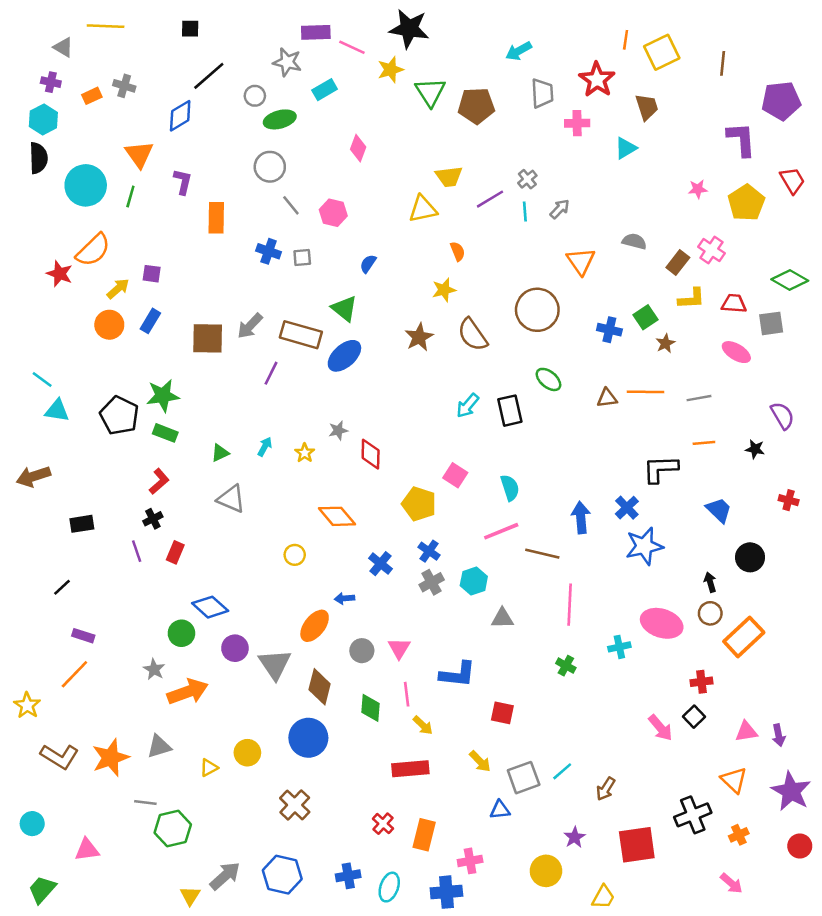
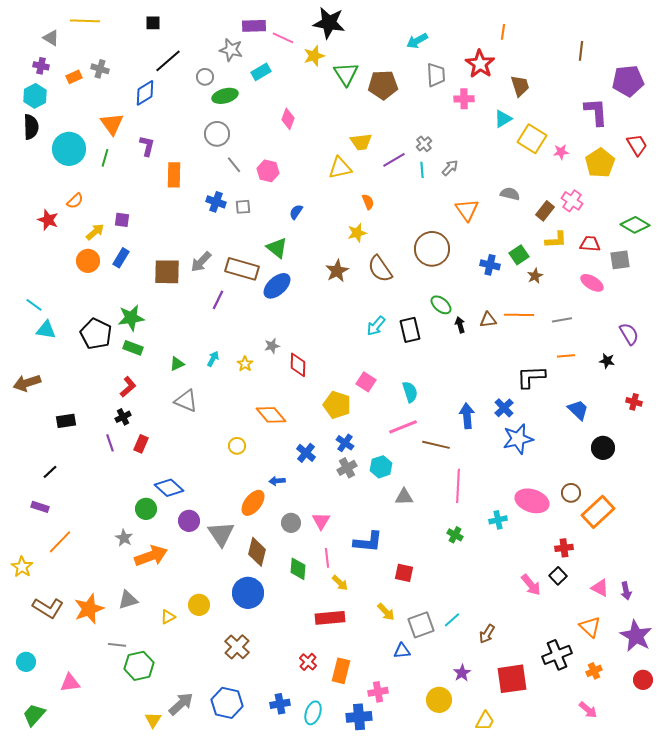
yellow square: (662, 52) -> (532, 139), moved, turned -32
orange semicircle: (93, 250) -> (75, 201), size x0.6
black arrow: (710, 582) -> (460, 325), moved
purple rectangle: (83, 636) -> (40, 507), moved
pink triangle: (746, 732) -> (600, 588), turned 36

